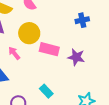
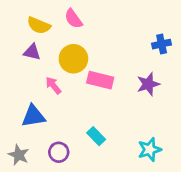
blue cross: (82, 20) -> (162, 44), moved
purple star: (76, 57) -> (148, 84), moved, turned -30

